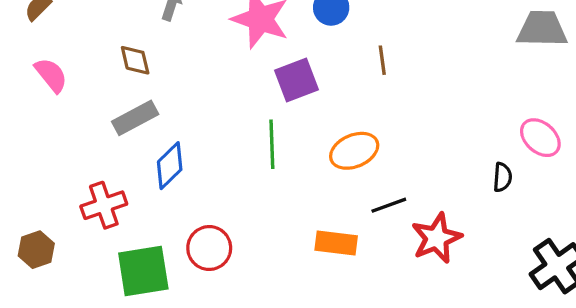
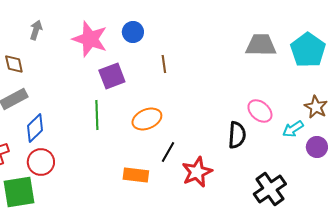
black semicircle: (502, 177) -> (237, 135), size x1.5
black line: (389, 205) -> (168, 152), turned -40
red circle: (209, 248) -> (41, 162), moved

